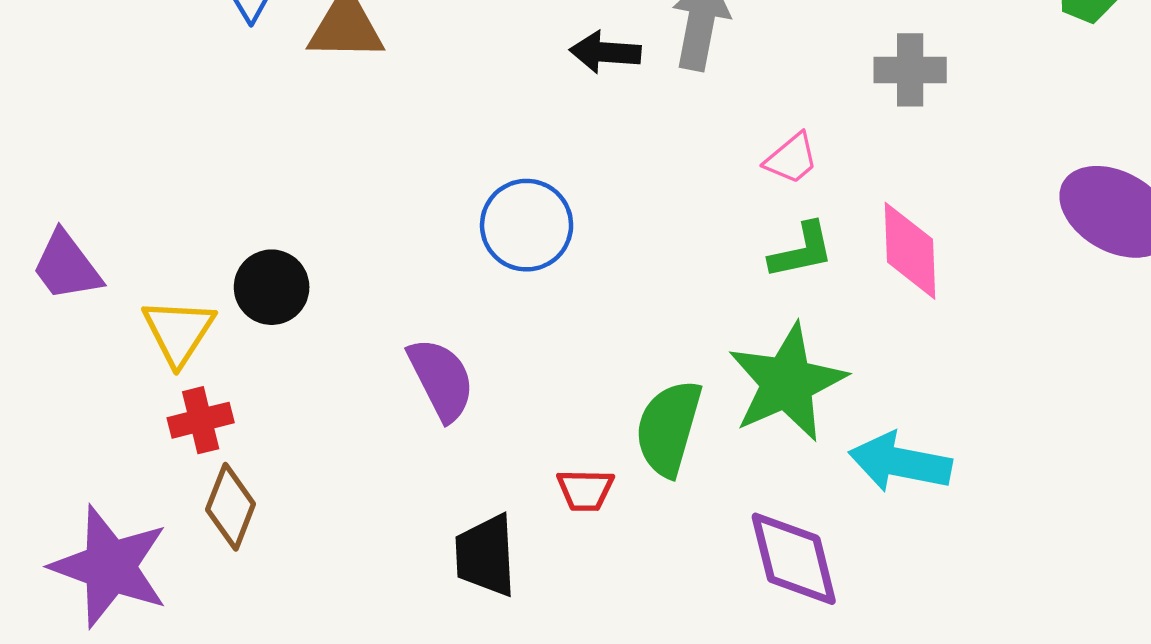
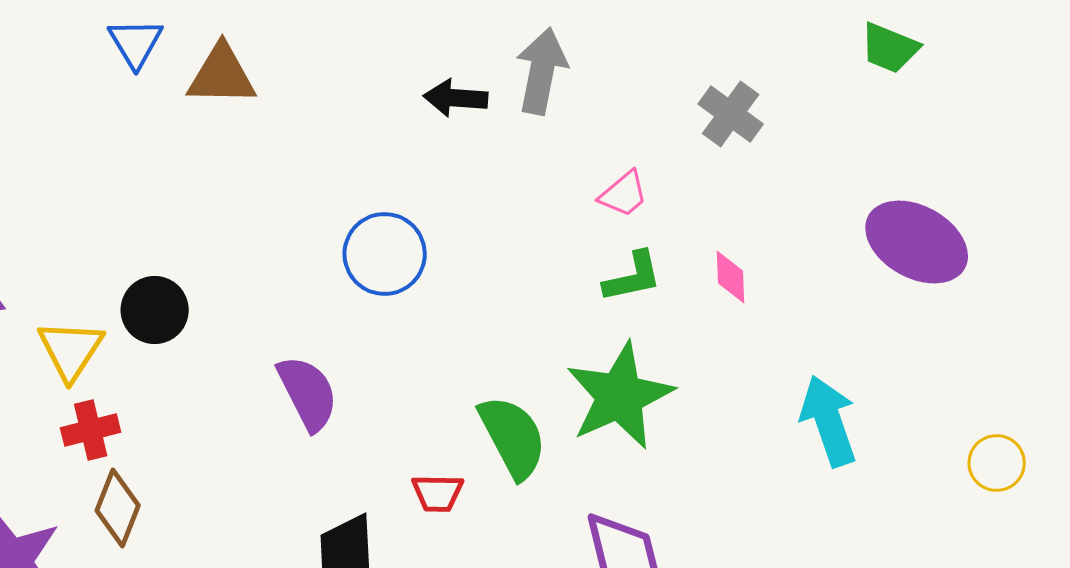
gray cross: (910, 70) -> (731, 114), turned 36
pink diamond: (910, 251) -> (731, 277), size x0.6
green semicircle: (668, 428) -> (513, 437), turned 136
cyan arrow: (900, 462) -> (829, 421), moved, turned 60

